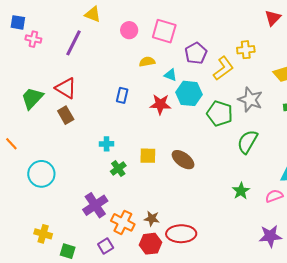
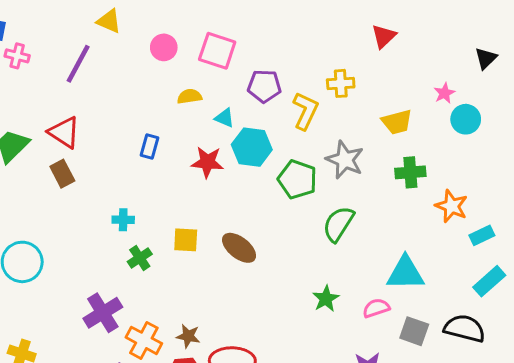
purple pentagon: (196, 53) -> (264, 86), turned 30
yellow L-shape: (223, 68) -> (305, 111), turned -30

